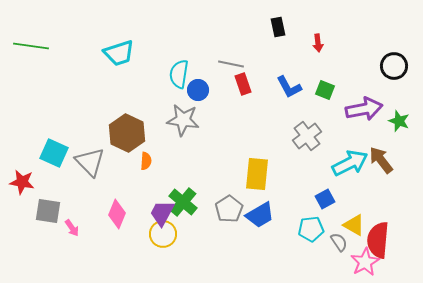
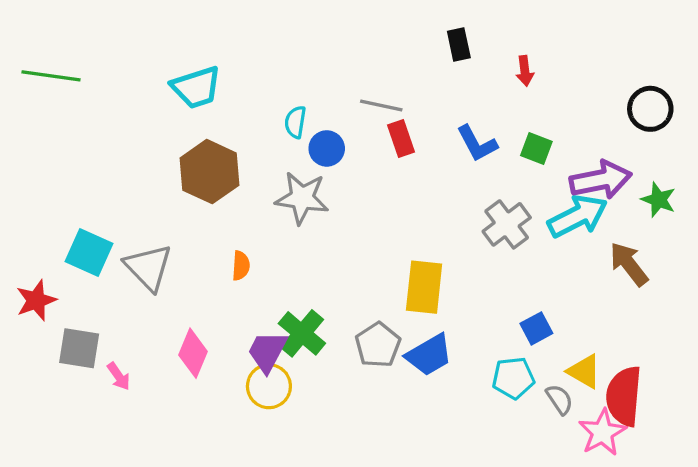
cyan semicircle: (179, 74) -> (295, 122), size x0.7
brown hexagon: (127, 133) -> (209, 172), moved
cyan arrow: (350, 163) -> (578, 216), moved
red star: (22, 182) -> (36, 300), turned -30

